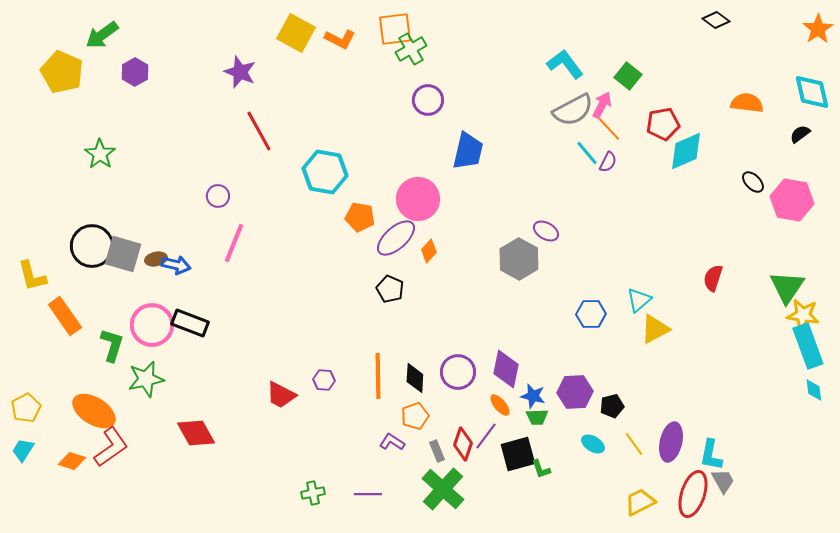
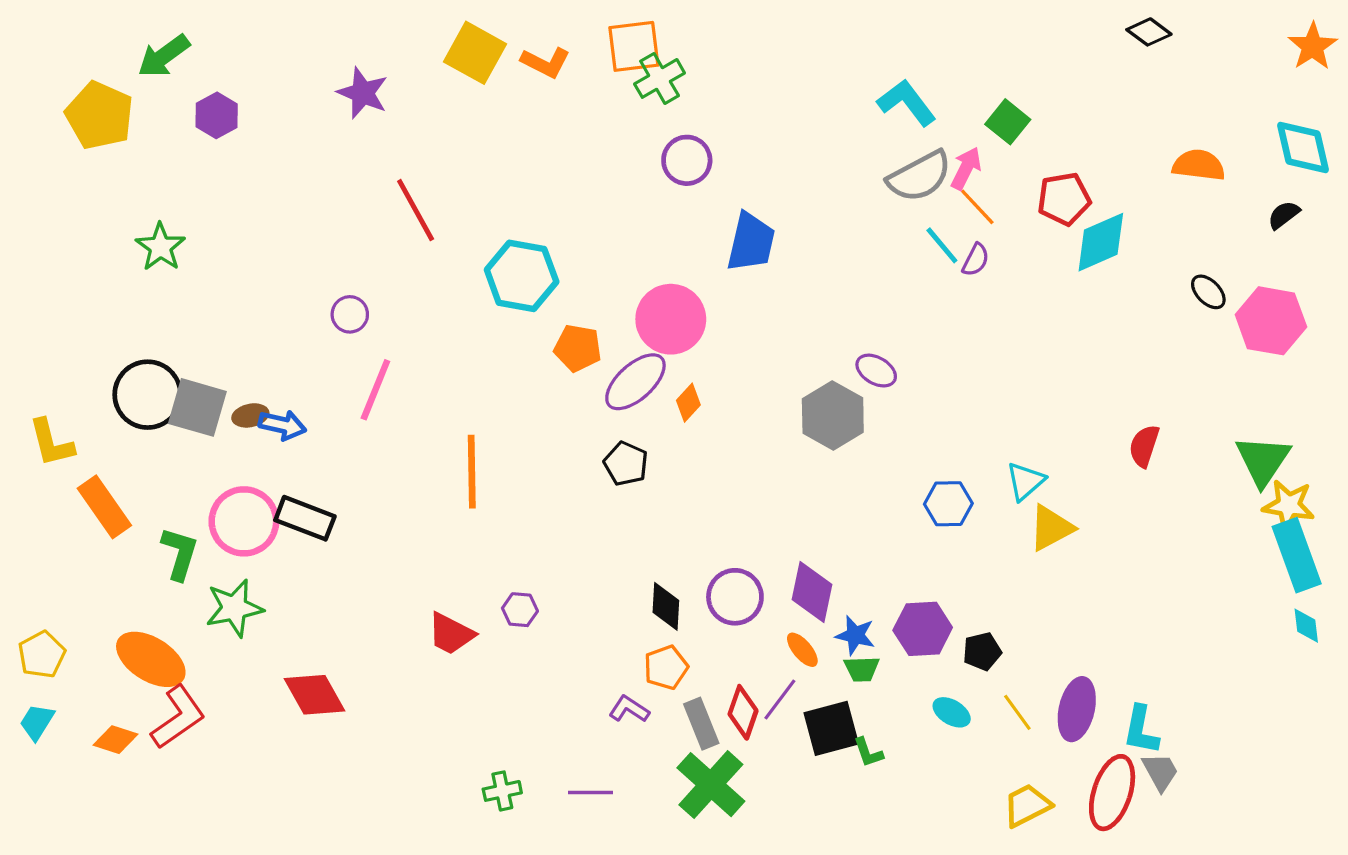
purple star: (240, 72) -> (363, 93), moved
orange line: (378, 376) -> (472, 472), moved
gray rectangle: (437, 451) -> (701, 724), size x1.4

